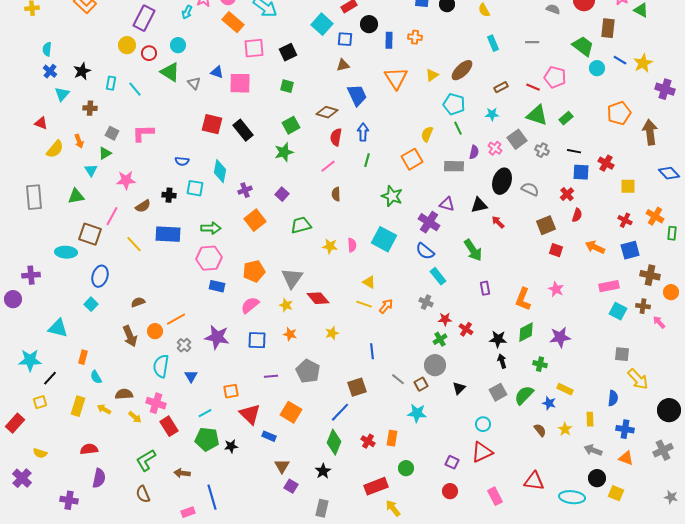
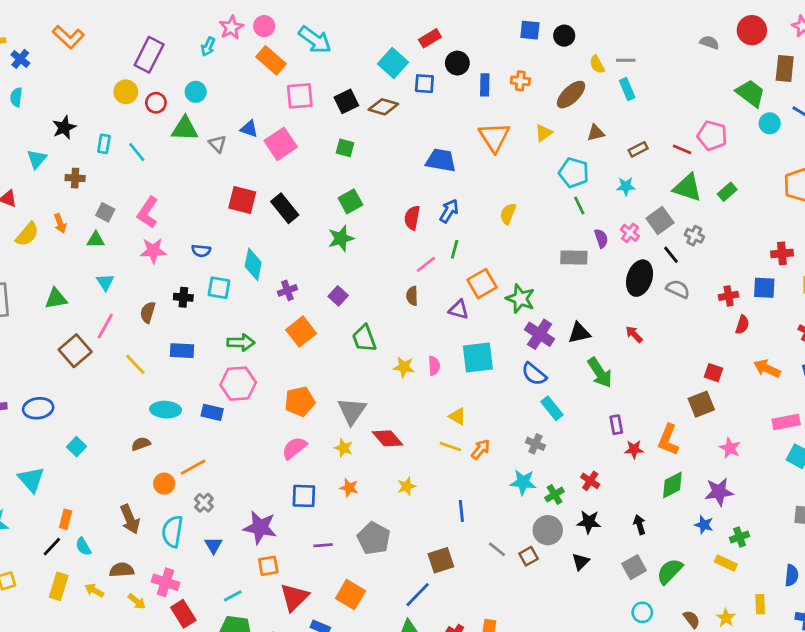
yellow semicircle: (484, 10) -> (597, 64), moved
gray line: (532, 42) -> (626, 60), moved
brown triangle: (343, 65) -> (596, 133), moved
brown ellipse: (462, 70) -> (571, 95), moved
blue cross: (50, 71) -> (20, 59), moved
green triangle: (170, 72) -> (185, 129), turned -30
pink square: (240, 83) -> (281, 144), turned -35
blue trapezoid: (357, 95) -> (441, 160), turned -55
brown diamond: (327, 112) -> (383, 107), moved
blue arrow: (363, 132) -> (449, 211), turned 30
pink L-shape: (143, 133) -> (148, 212), turned -55
yellow semicircle: (427, 134) -> (508, 214), moved
black line: (574, 151) -> (671, 255), moved, turned 40
purple semicircle: (474, 152) -> (601, 238), turned -32
green triangle: (105, 153) -> (96, 240), turned 32
orange square: (412, 159) -> (482, 284), moved
red cross: (606, 163) -> (782, 253), turned -35
pink line: (328, 166) -> (426, 264), moved
cyan triangle: (91, 170) -> (105, 282), moved
blue square: (581, 172) -> (764, 288), moved
pink star: (126, 180) -> (153, 251), moved
red cross: (567, 194) -> (729, 296), turned 32
green star: (392, 196) -> (520, 299), moved
purple triangle: (447, 204) -> (459, 310), moved
black triangle: (479, 205) -> (579, 333), moved
brown semicircle: (143, 206) -> (148, 312), turned 140
green trapezoid: (301, 225) -> (364, 338), turned -95
brown square: (546, 225) -> (701, 404), moved
brown square: (90, 234) -> (75, 351), turned 30
blue rectangle: (168, 234) -> (182, 351), size x0.7
cyan square: (384, 239) -> (478, 358), turned -35
cyan ellipse: (66, 252) -> (166, 410), moved
blue ellipse: (100, 276) -> (38, 408), moved, turned 65
blue rectangle: (217, 286) -> (212, 412), moved
pink star: (556, 289) -> (730, 448), moved
red star: (445, 319) -> (634, 449), moved
cyan triangle: (58, 328) -> (31, 479), turned 35
brown arrow: (130, 336) -> (130, 519), moved
purple star: (217, 337) -> (260, 527), moved
black star: (498, 339) -> (589, 522), moved
green cross: (540, 364) -> (740, 537), moved, turned -32
black line: (50, 378) -> (52, 547), moved
blue star: (549, 403) -> (704, 525), moved
cyan star: (417, 413) -> (523, 482), moved
red triangle: (250, 414) -> (294, 597), turned 30
cyan circle: (483, 424) -> (642, 612), moved

